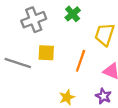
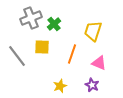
green cross: (73, 14) -> (54, 24), moved
gray line: (18, 63) -> (17, 56), turned 35

